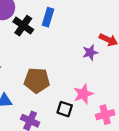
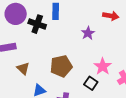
purple star: (90, 53) -> (88, 33), moved
black square: (65, 109) -> (91, 83), turned 32

